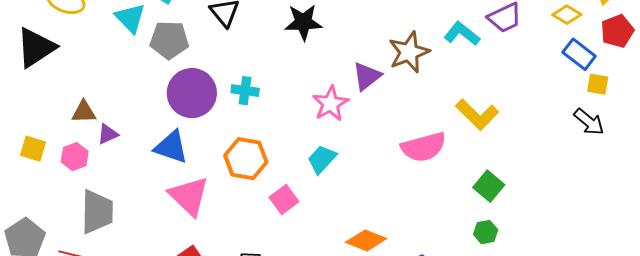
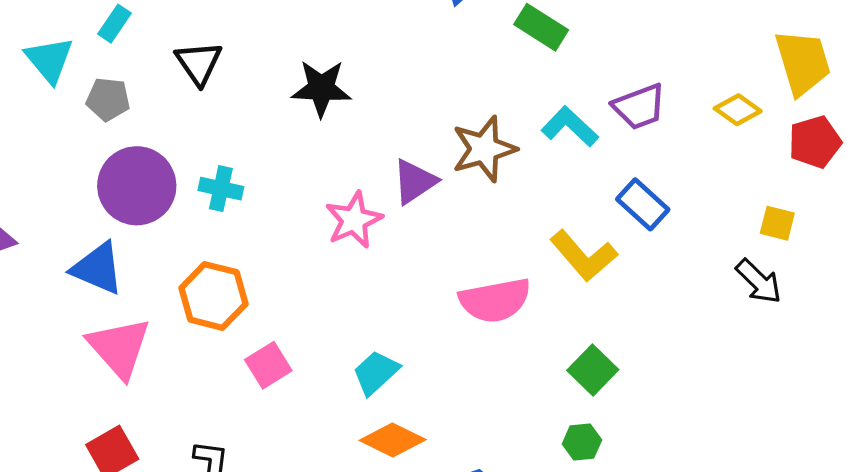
gray pentagon: (169, 40) -> (108, 99), size x0.7
blue rectangle: (579, 54) -> (643, 204), moved
cyan trapezoid: (322, 159) -> (376, 373), moved

